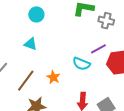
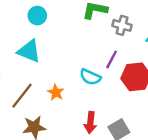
cyan triangle: (31, 44) -> (29, 51), size x1.5
purple line: (98, 49) -> (112, 59), turned -35

